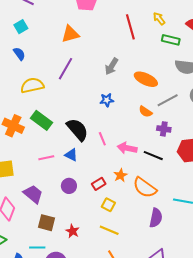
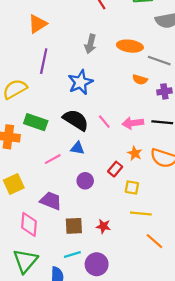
blue star: (107, 100) -> (80, 82), moved, size x1.6
gray line: (168, 100) -> (159, 61), turned 65

